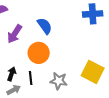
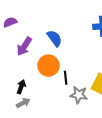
black line: (31, 78) -> (66, 78), moved
gray star: (59, 81) -> (79, 95), moved

